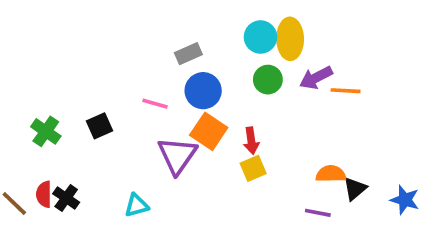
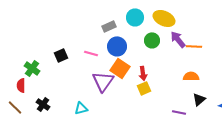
cyan circle: (260, 37) -> (135, 17), moved
yellow ellipse: (290, 39) -> (164, 18), turned -65
purple arrow: (316, 78) -> (178, 39), turned 78
black square: (99, 126) -> (61, 55), moved
orange semicircle: (331, 174) -> (191, 76), moved
red semicircle: (44, 194) -> (21, 85), moved

